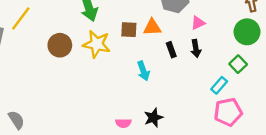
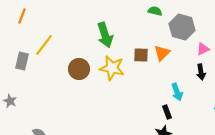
orange triangle: (152, 27) -> (162, 53), turned -42
black rectangle: (171, 50) -> (167, 112), moved
cyan arrow: (143, 71) -> (177, 92), moved

